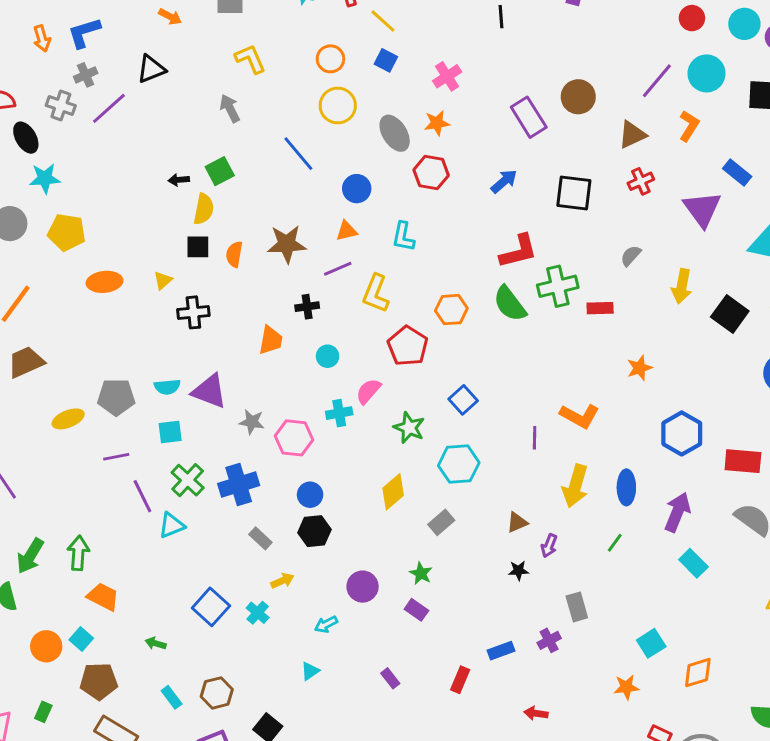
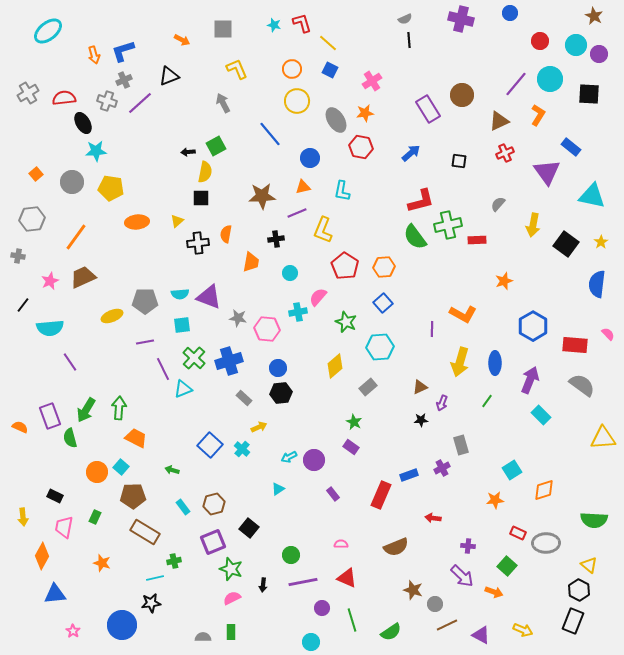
black square: (574, 193) -> (459, 161), size x0.6
orange semicircle: (234, 254) -> (226, 234), moved
orange hexagon: (451, 310) -> (384, 267), moved
purple circle: (363, 587) -> (314, 460), moved
red rectangle: (460, 680) -> (381, 495), size x1.5

